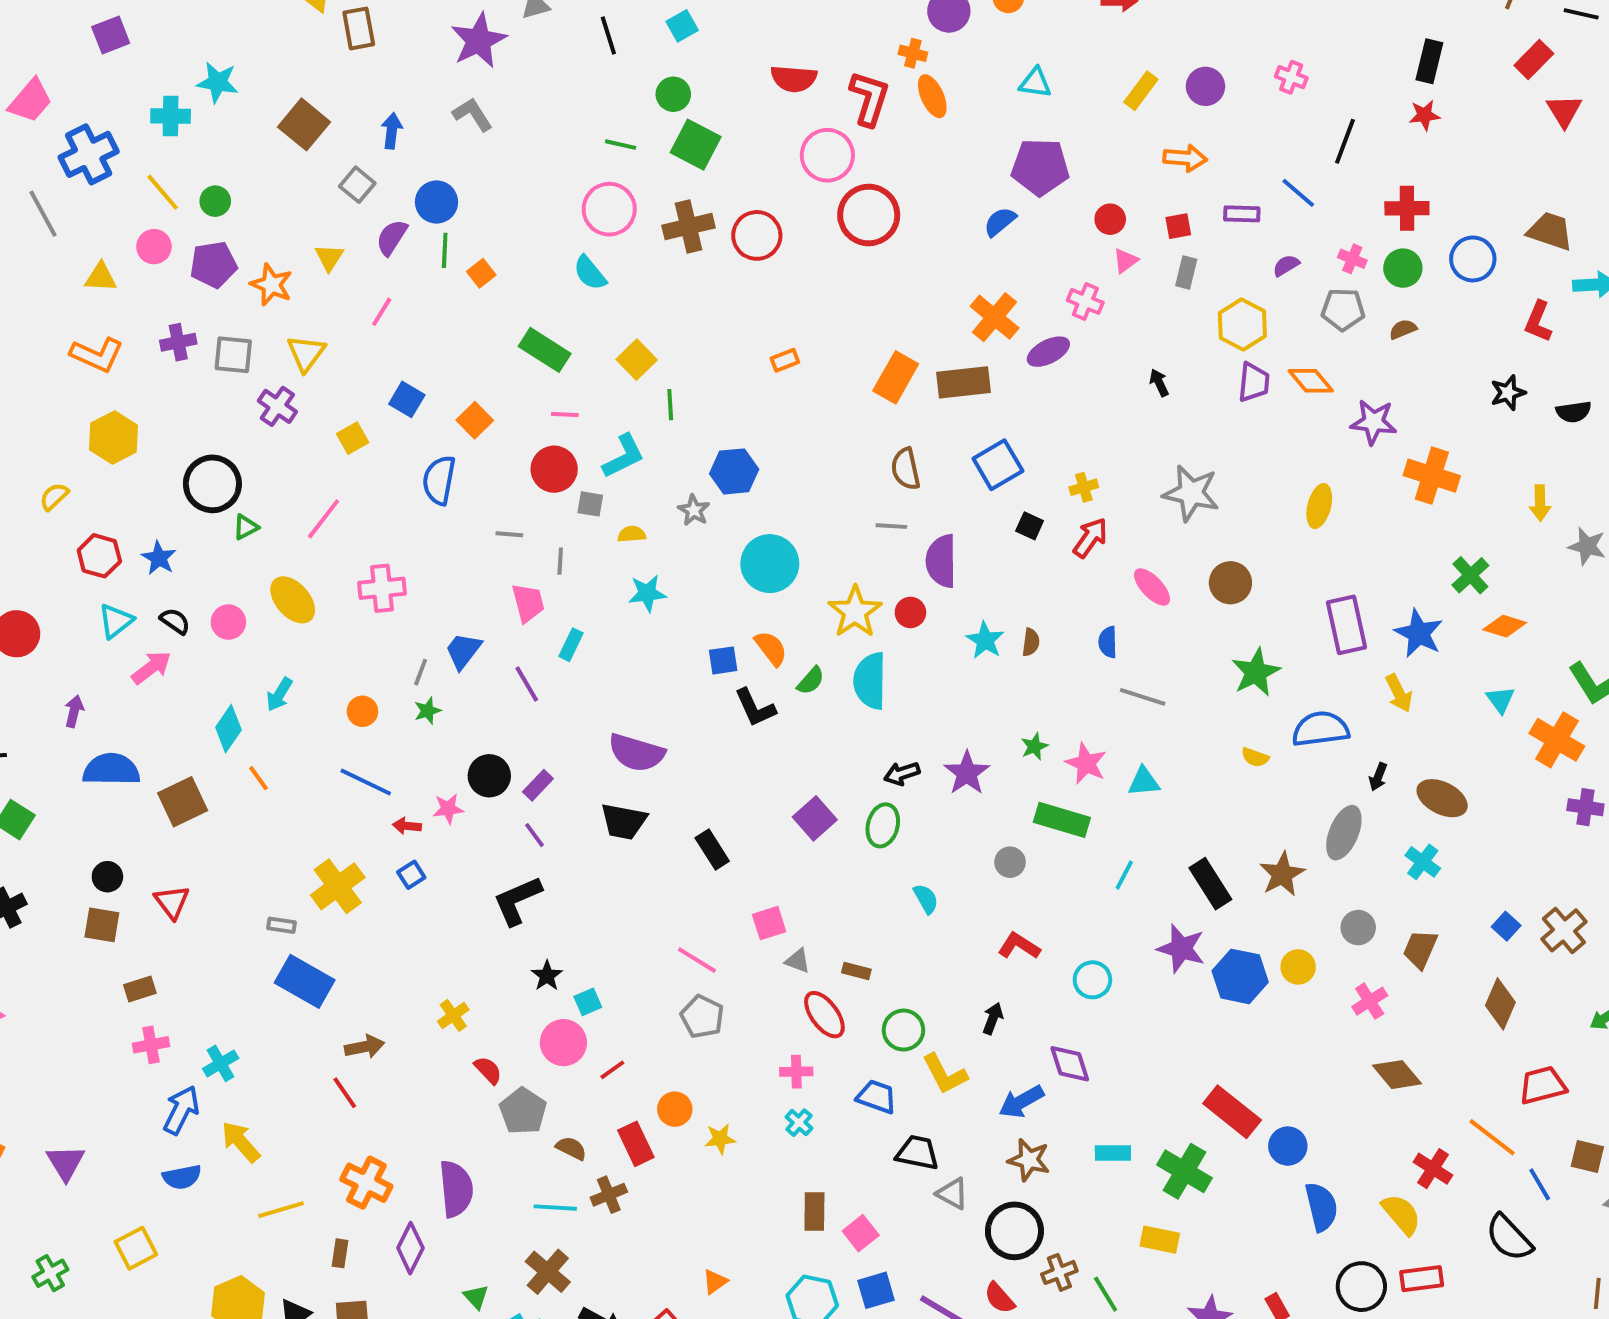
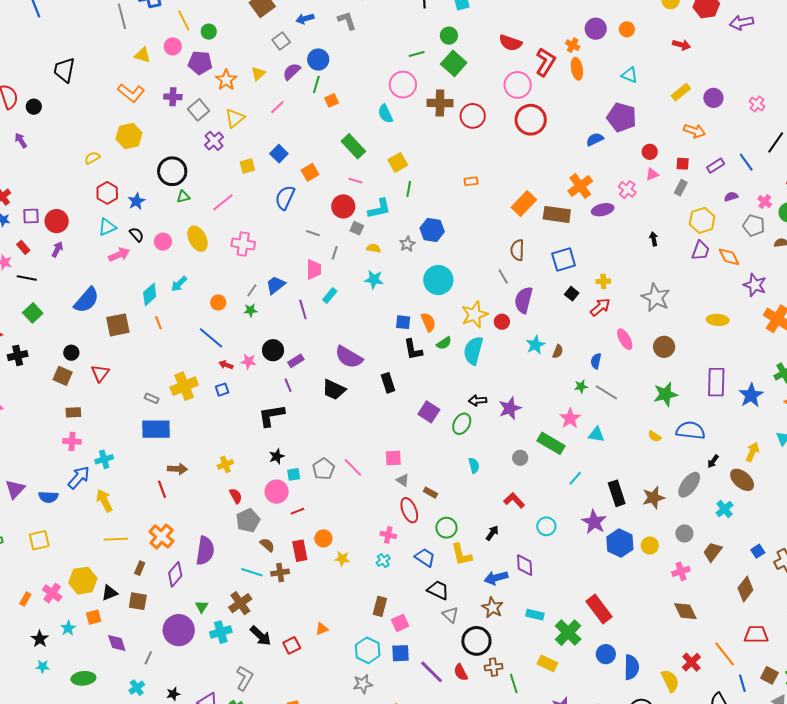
blue arrow: (392, 131) -> (305, 19), turned -126
green line: (621, 145) -> (417, 54), turned -42
purple rectangle: (1242, 214) -> (716, 166), turned -48
gray square: (233, 355) -> (199, 110), turned 30
yellow ellipse: (1319, 506) -> (718, 320), turned 65
gray line: (891, 526) -> (503, 277), turned 42
yellow arrow: (1399, 693) -> (752, 452), moved, turned -144
purple arrow: (74, 711) -> (57, 249), moved
green star: (1034, 746) -> (581, 386), moved
blue semicircle: (111, 770) -> (87, 300), turned 116
purple square: (815, 818) -> (429, 412), turned -30
black rectangle: (712, 850) -> (388, 383), moved
blue rectangle: (305, 981) -> (156, 429), turned -44
gray pentagon: (702, 1017) -> (324, 469), moved
blue circle: (1288, 1146) -> (606, 654), moved
blue semicircle: (182, 1177) -> (48, 497), moved

